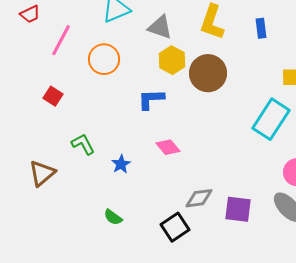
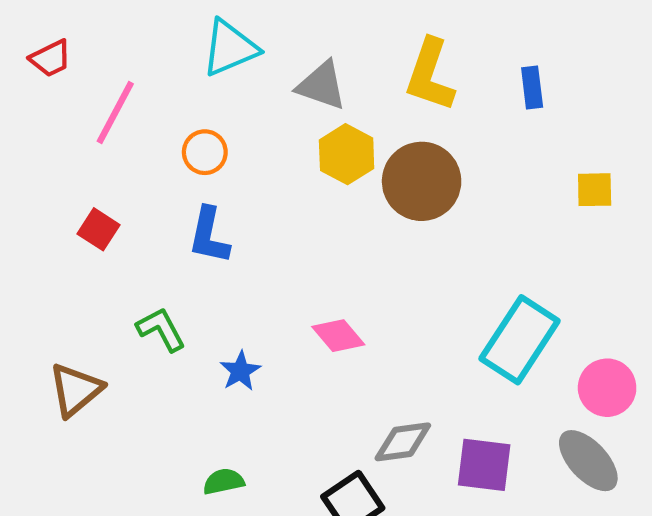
orange circle: (104, 59) -> (205, 152), size x0.7
blue L-shape: (151, 99) -> (209, 236), moved, turned -76
cyan rectangle: (271, 119) -> (520, 340), moved
green semicircle: (113, 217) -> (224, 481), turned 132

